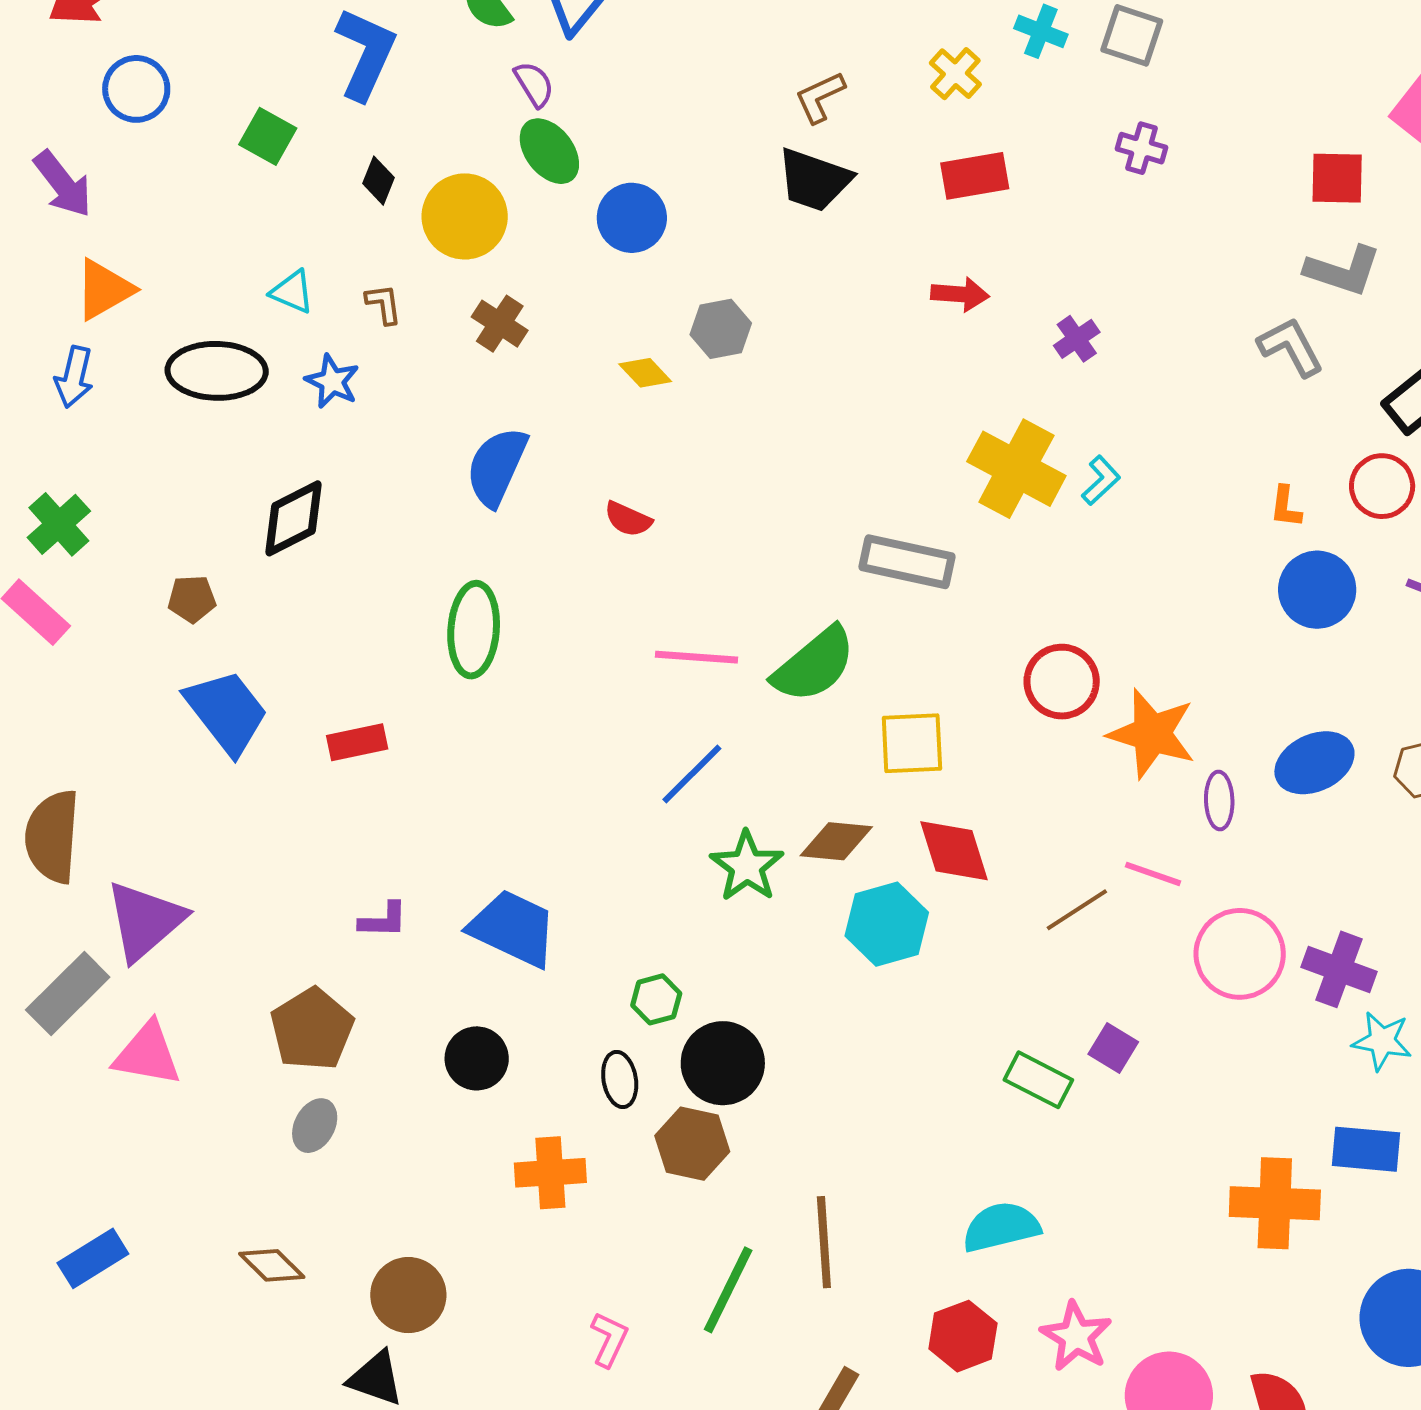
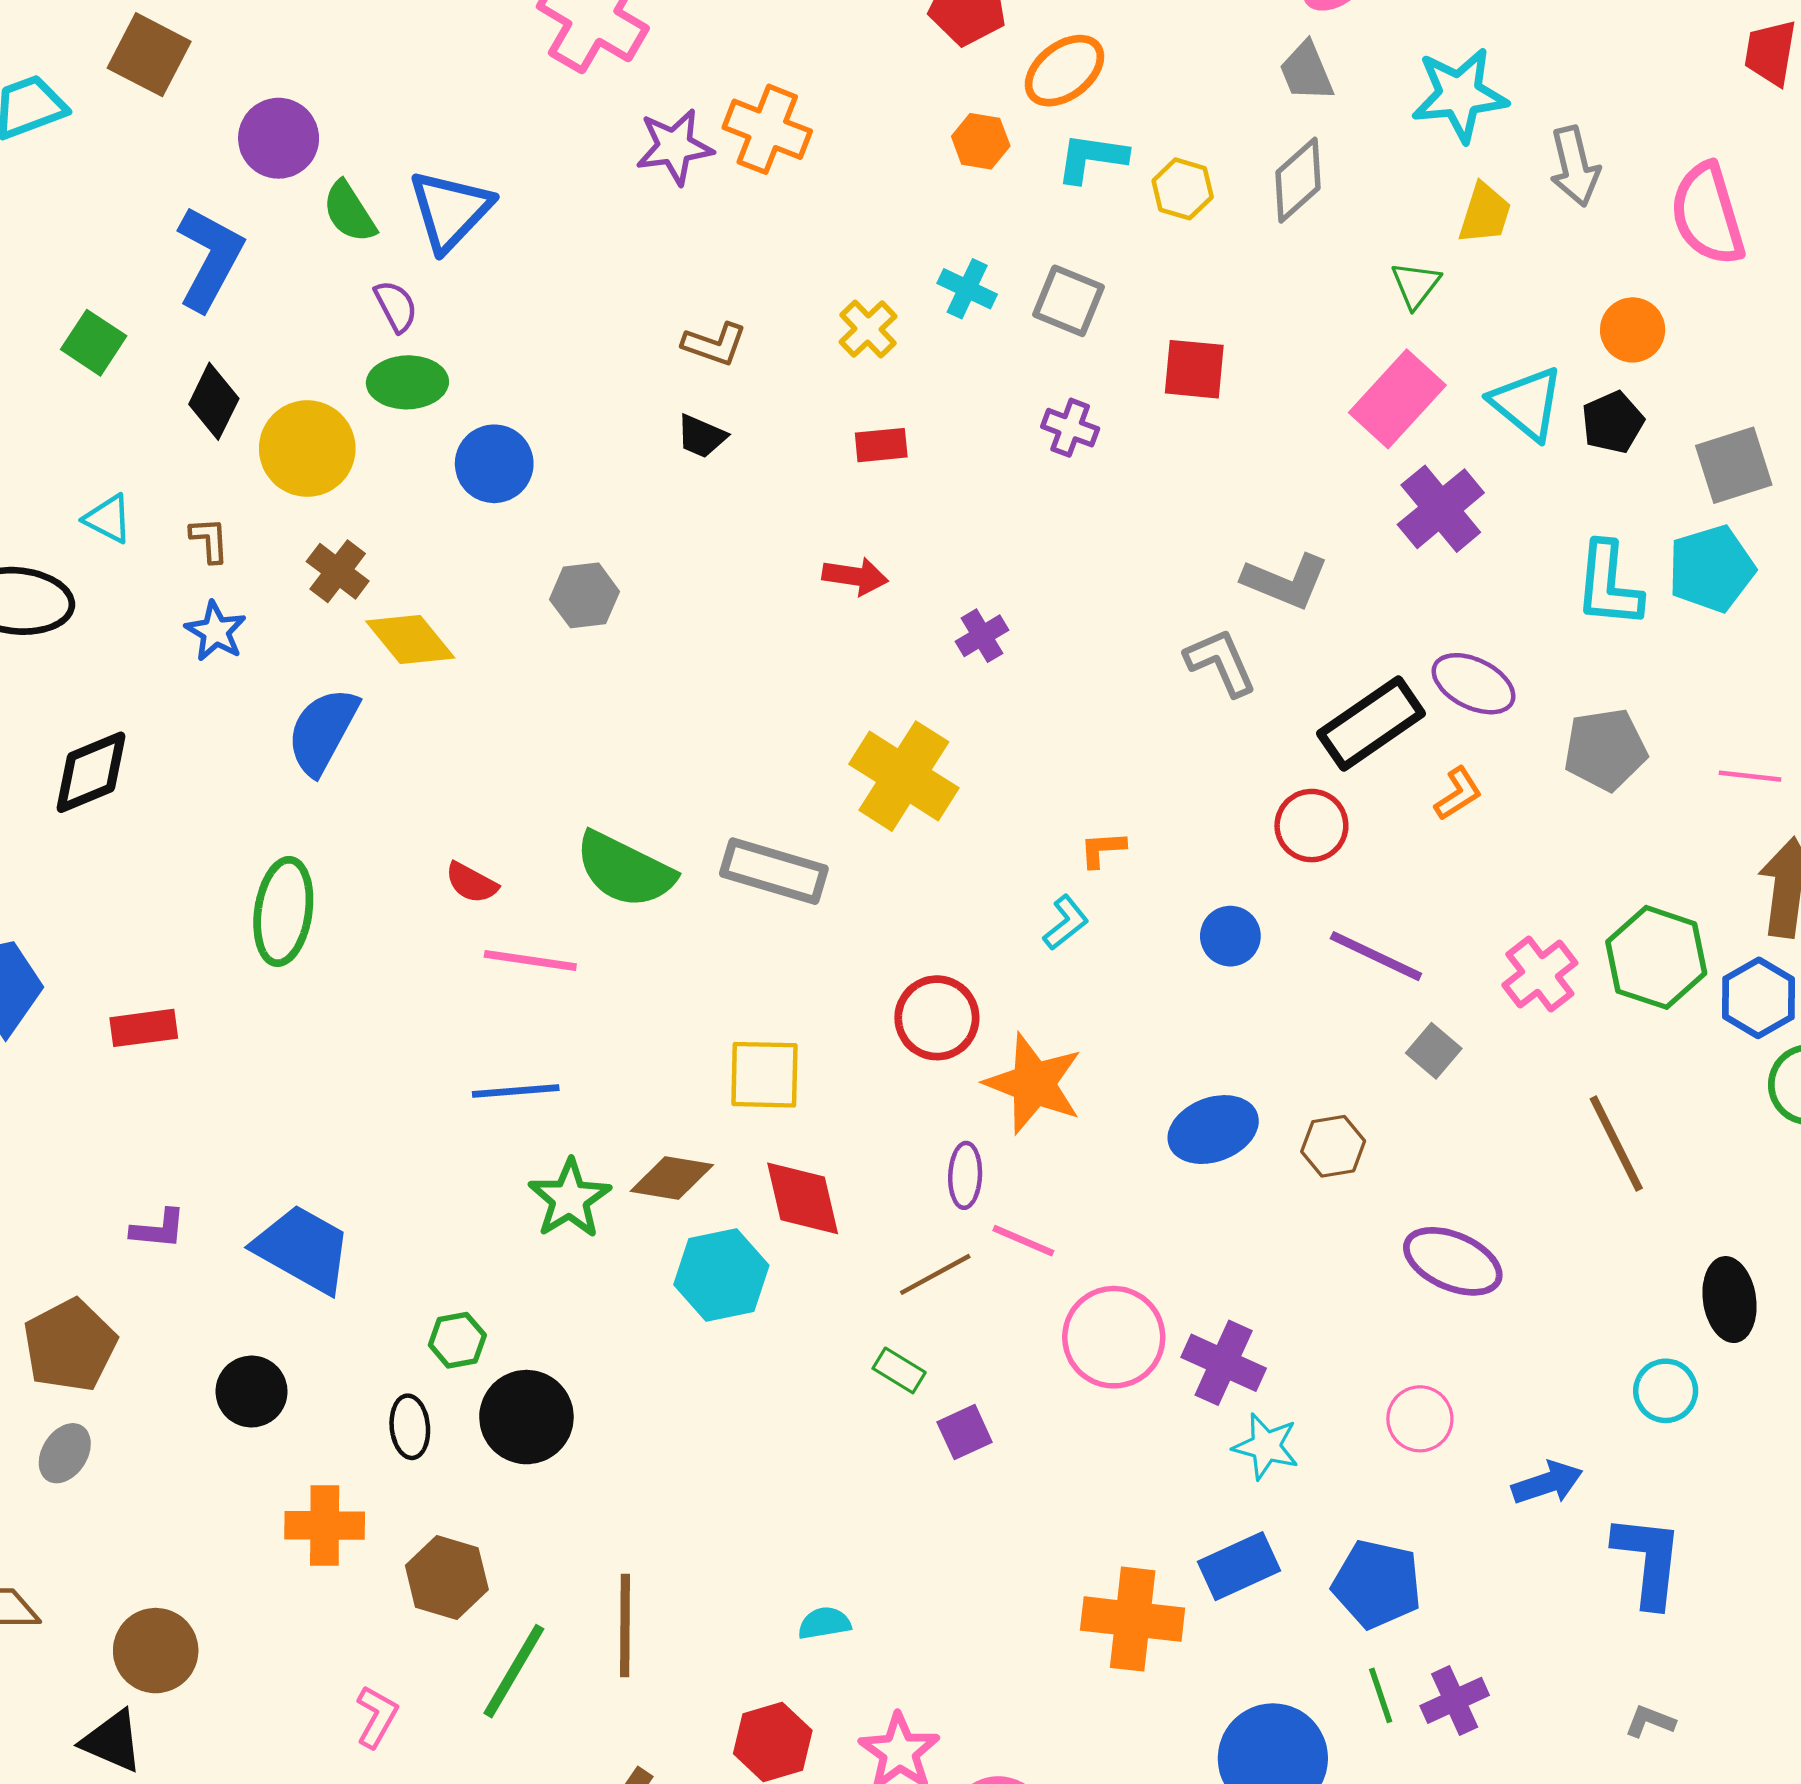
brown L-shape: (820, 97) -> (714, 344), turned -140
green ellipse: (549, 151) -> (407, 382), turned -58
red rectangle: (975, 176) -> (881, 445), size x0.7
red square: (1337, 178) -> (1194, 369), moved
black trapezoid: (814, 180) -> (701, 436), size x0.6
black diamond: (379, 181) -> (214, 401), size x1.4
yellow diamond: (645, 373) -> (410, 640), moved, size x1.5
blue star: (332, 381) -> (216, 631), moved
cyan L-shape: (1101, 480) -> (1066, 923), moved
orange L-shape: (1286, 507) -> (1102, 849), moved, turned 75
red semicircle: (628, 519) -> (471, 883), moved
blue circle: (1317, 590) -> (1230, 936), size x0.7
green semicircle: (814, 665) -> (625, 870), moved, turned 62
blue line: (692, 774) -> (516, 1091), turned 36
purple ellipse: (1219, 801) -> (965, 1175), moved
purple square: (1113, 1048) -> (965, 1432), turned 30
green rectangle: (1038, 1080) -> (899, 1370), moved, size x0.7
brown hexagon: (692, 1144) -> (447, 1578), moved
blue rectangle: (1366, 1149) -> (1239, 1566), turned -34
cyan semicircle: (1001, 1227) -> (824, 1623), size x0.6

